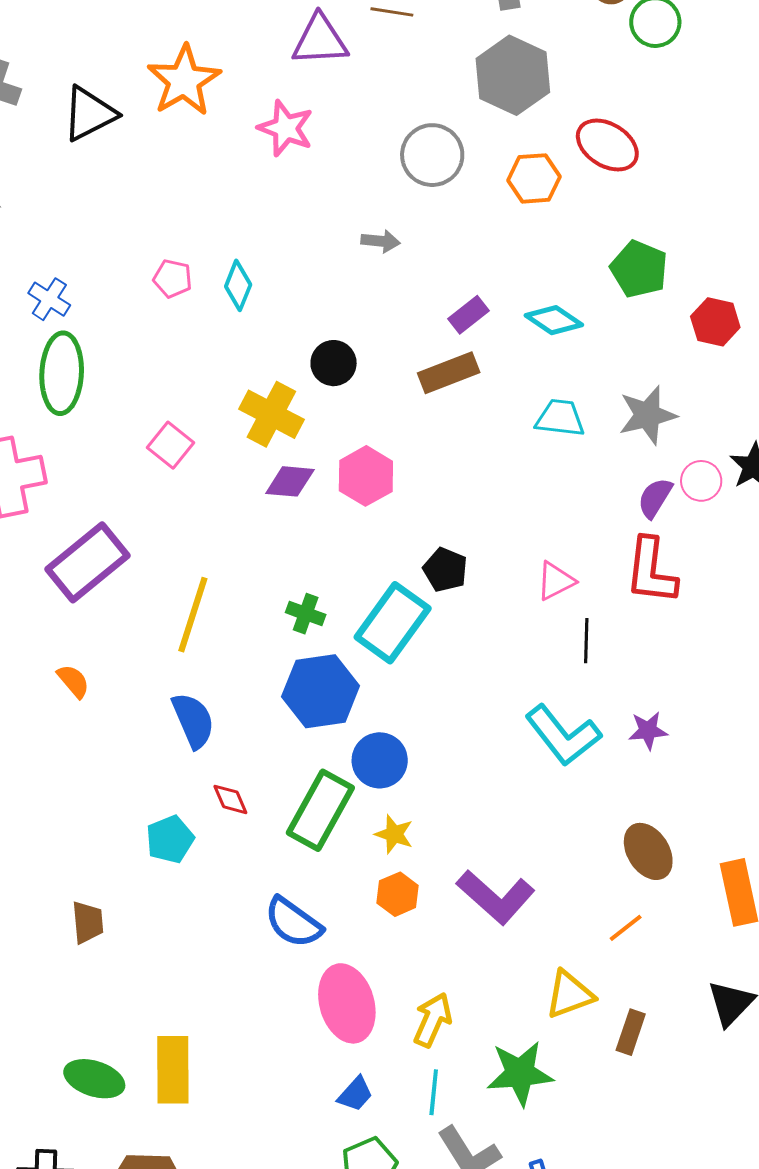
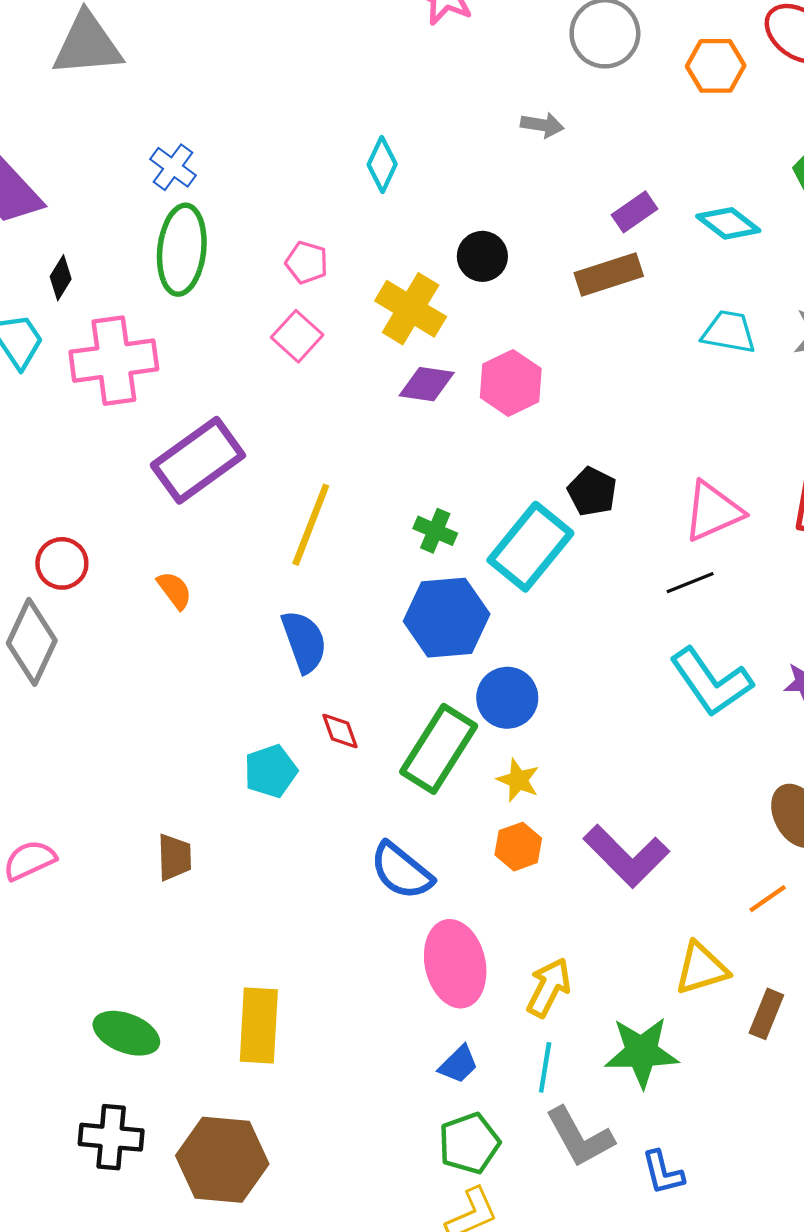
pink pentagon: (173, 279) -> (307, 262), moved
pink triangle: (556, 581) -> (713, 511), size x1.4
black line: (586, 641) -> (690, 583), moved, turned 63
green ellipse: (94, 1079) -> (126, 1033), moved

